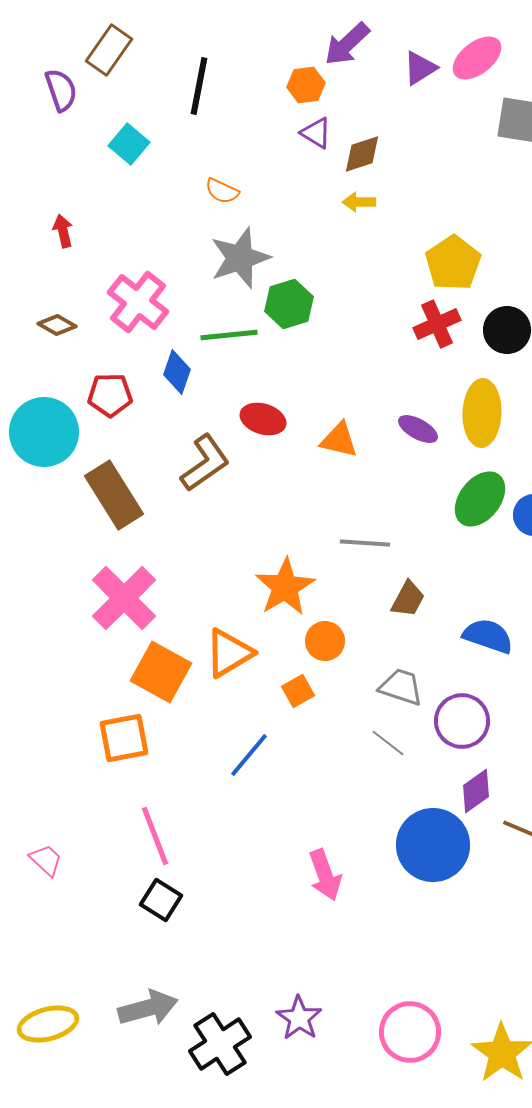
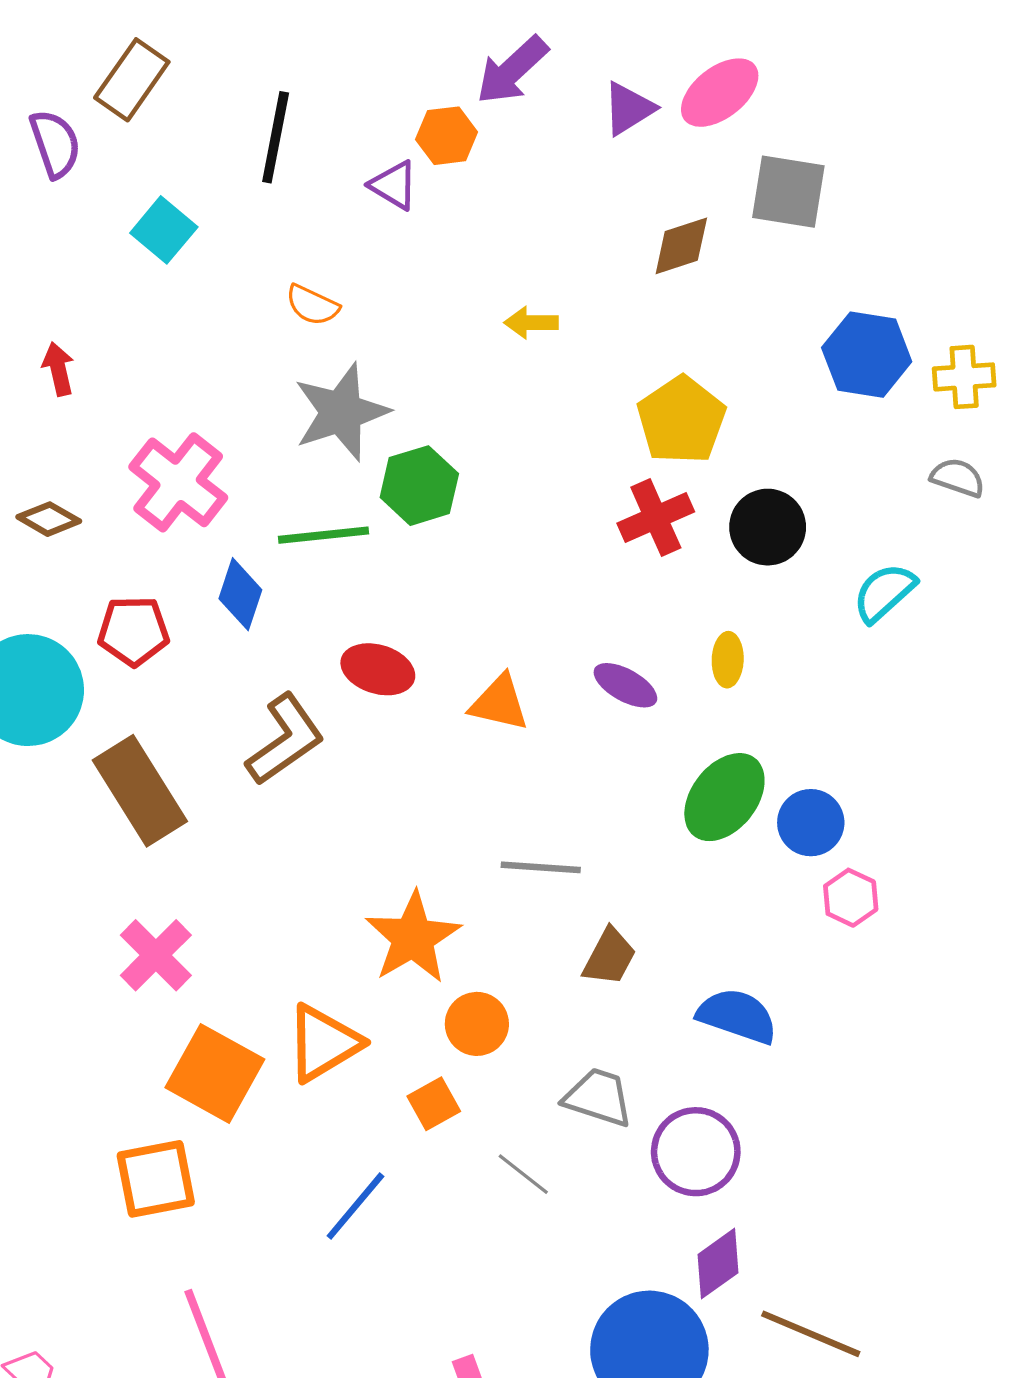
purple triangle: (316, 133) -> (394, 185), moved
brown diamond: (362, 154) -> (681, 246), moved
yellow ellipse: (482, 413) -> (728, 660), size x0.5
pink cross: (124, 598) -> (156, 955), size x0.7
gray line: (388, 743) -> (523, 1174), moved

